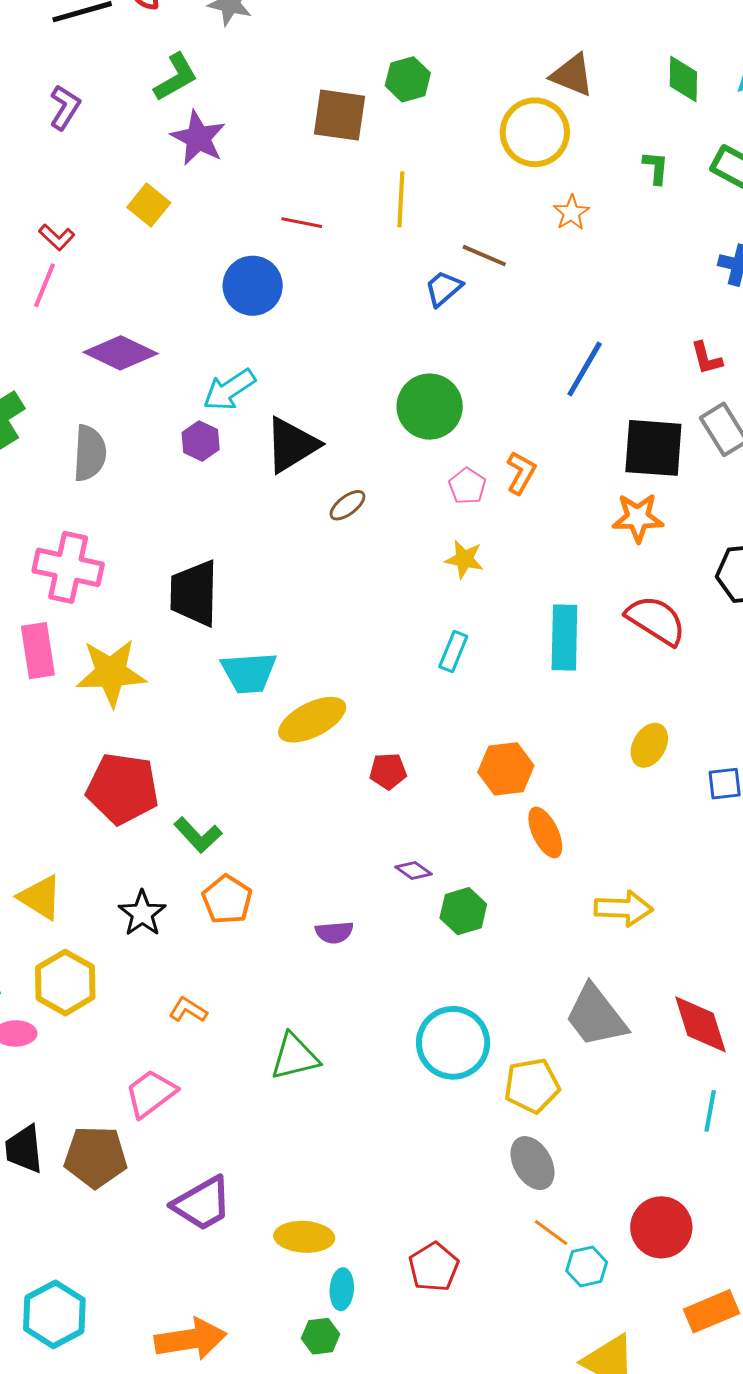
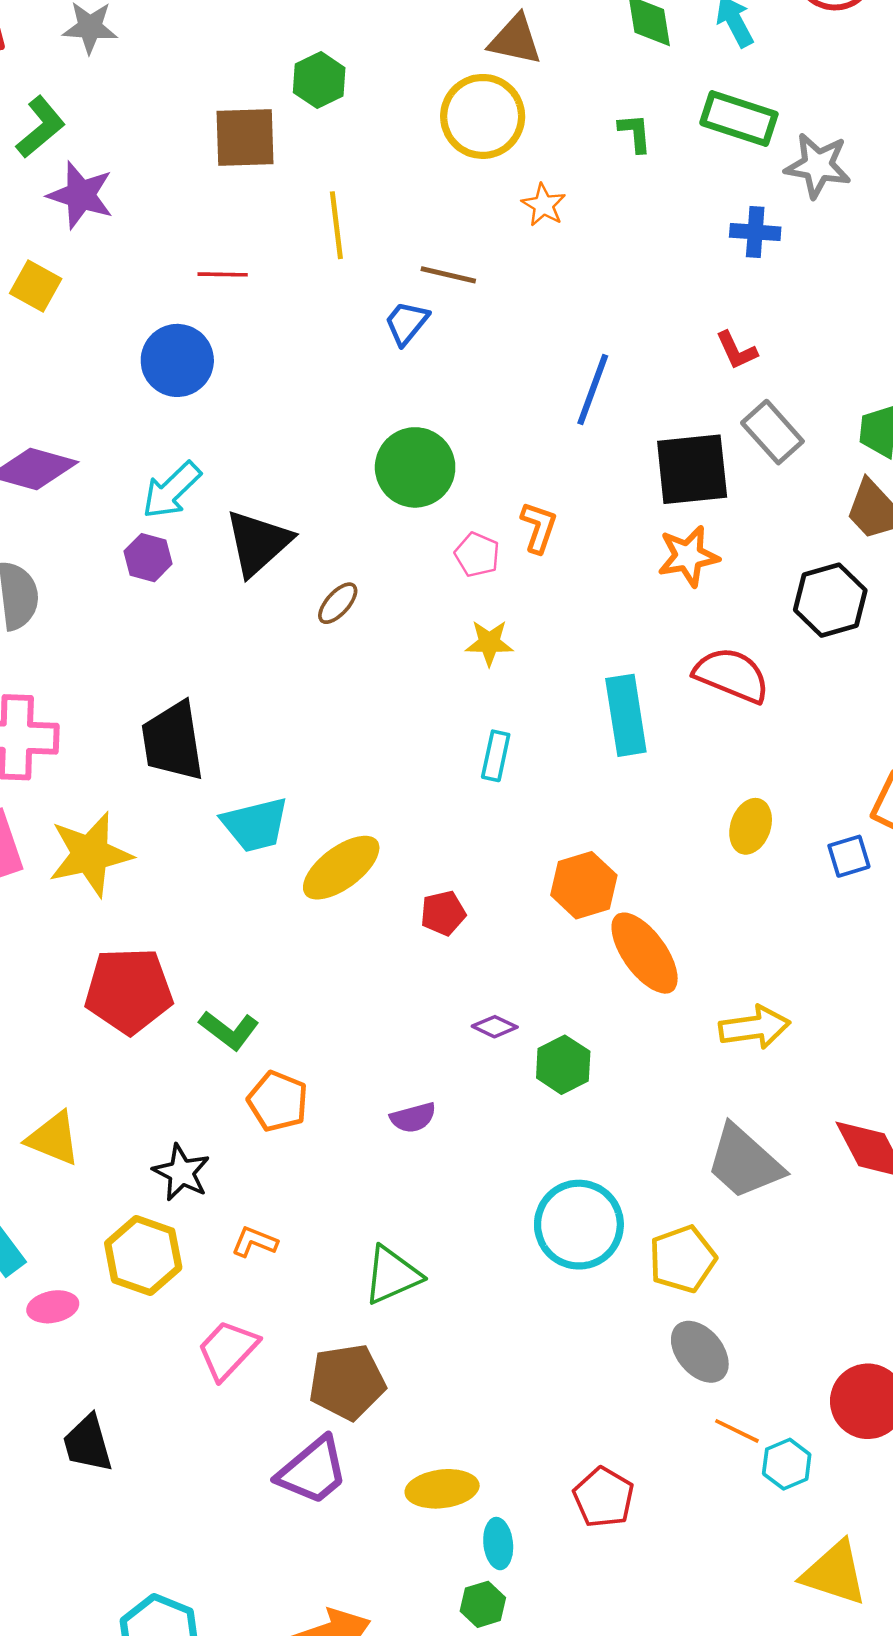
orange ellipse: (545, 833) -> (645, 953), size x1.4
black star: (142, 913) -> (181, 1172), moved
yellow hexagon: (65, 983) -> (143, 1256), moved
brown pentagon: (96, 1157) -> (347, 1382), moved

